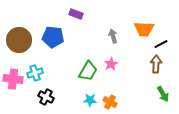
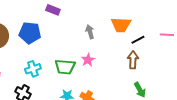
green trapezoid: (88, 71) -> (65, 67), turned 65
cyan cross: (35, 73) -> (33, 69), moved

